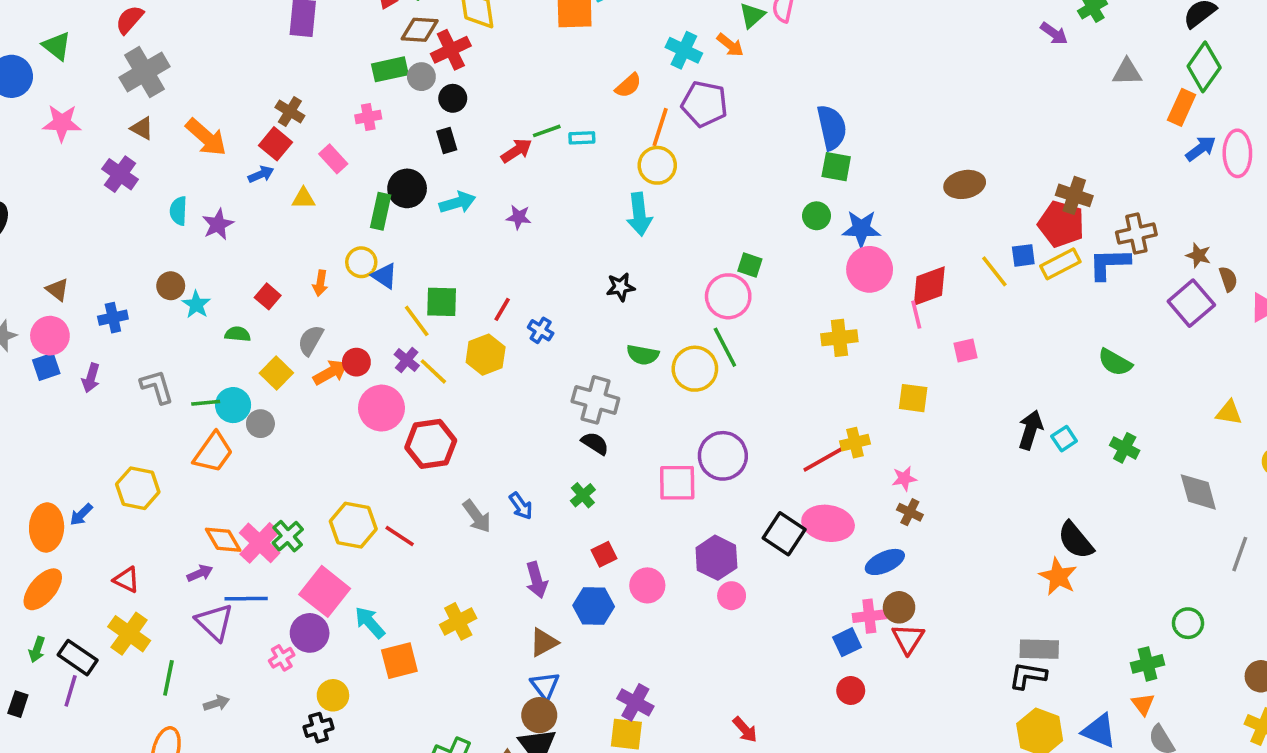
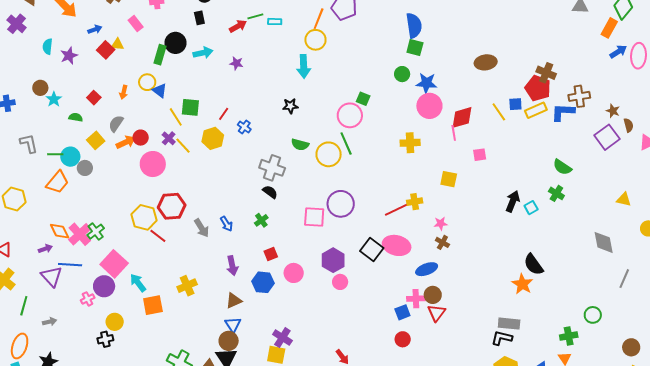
red square: (276, 144) -> (106, 50), moved
red hexagon: (431, 444) -> (172, 206), moved
green cross: (1125, 448) -> (556, 193), moved
yellow hexagon: (353, 525) -> (144, 217), moved

